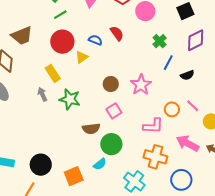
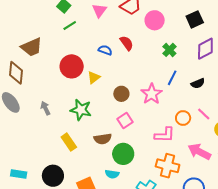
red circle: (62, 42) -> (72, 66), moved
yellow triangle: (82, 57) -> (94, 77), moved
blue line: (168, 63) -> (172, 78), moved
yellow rectangle: (53, 73) -> (69, 142), moved
gray arrow: (42, 94) -> (45, 108), moved
cyan semicircle: (100, 164) -> (112, 174), turned 48

